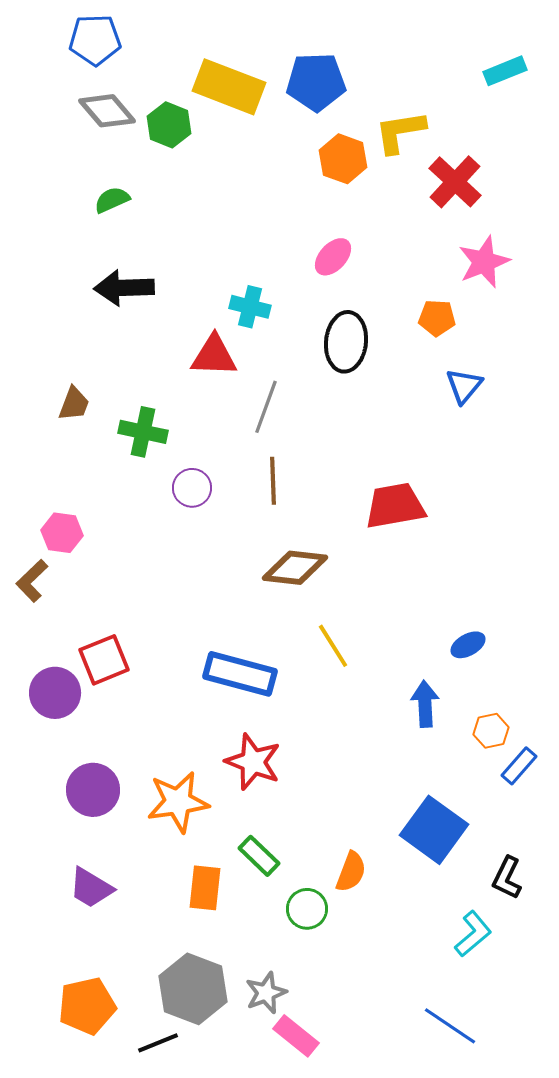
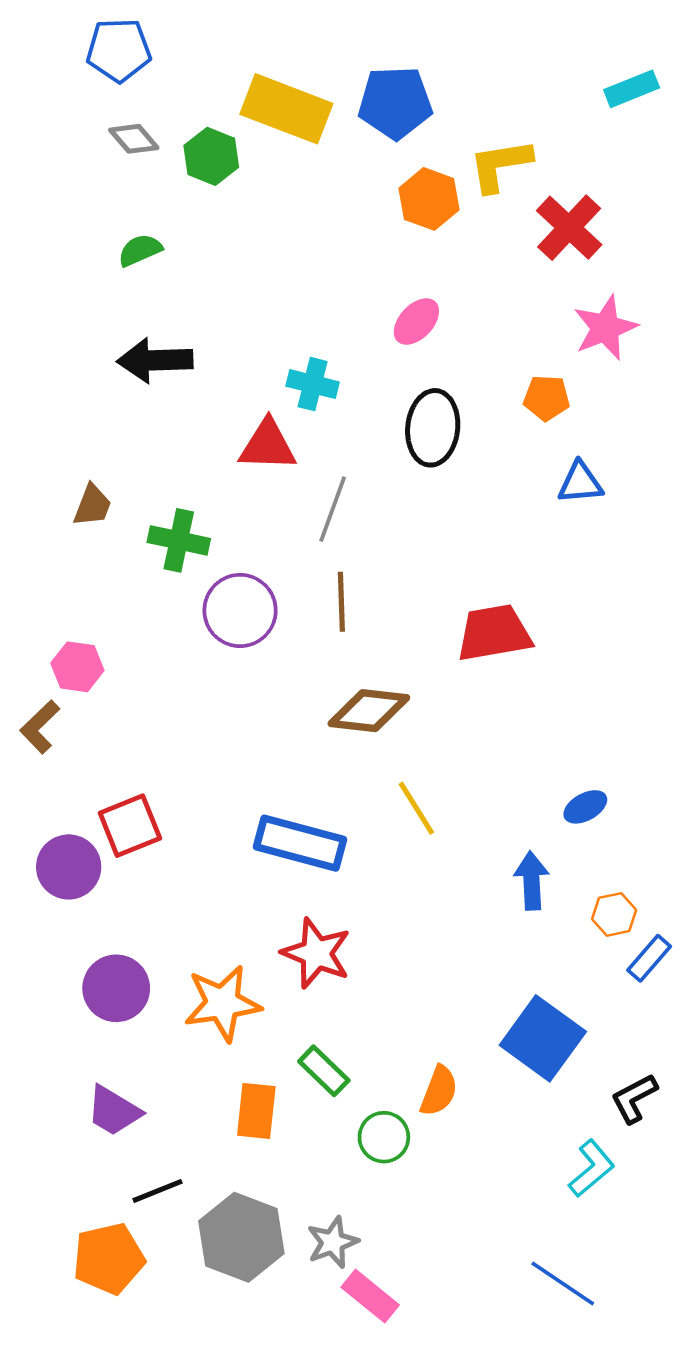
gray diamond: (107, 111) -> (134, 139), size x0.7
blue triangle: (464, 386) -> (580, 483), turned 45
purple circle: (192, 488) -> (240, 610), size x1.5
black L-shape: (507, 878) -> (634, 1098), turned 36
black line: (158, 1043) -> (157, 1191), moved

